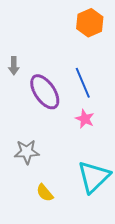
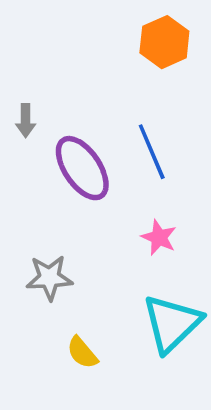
pink star: (85, 119) -> (159, 238), moved

